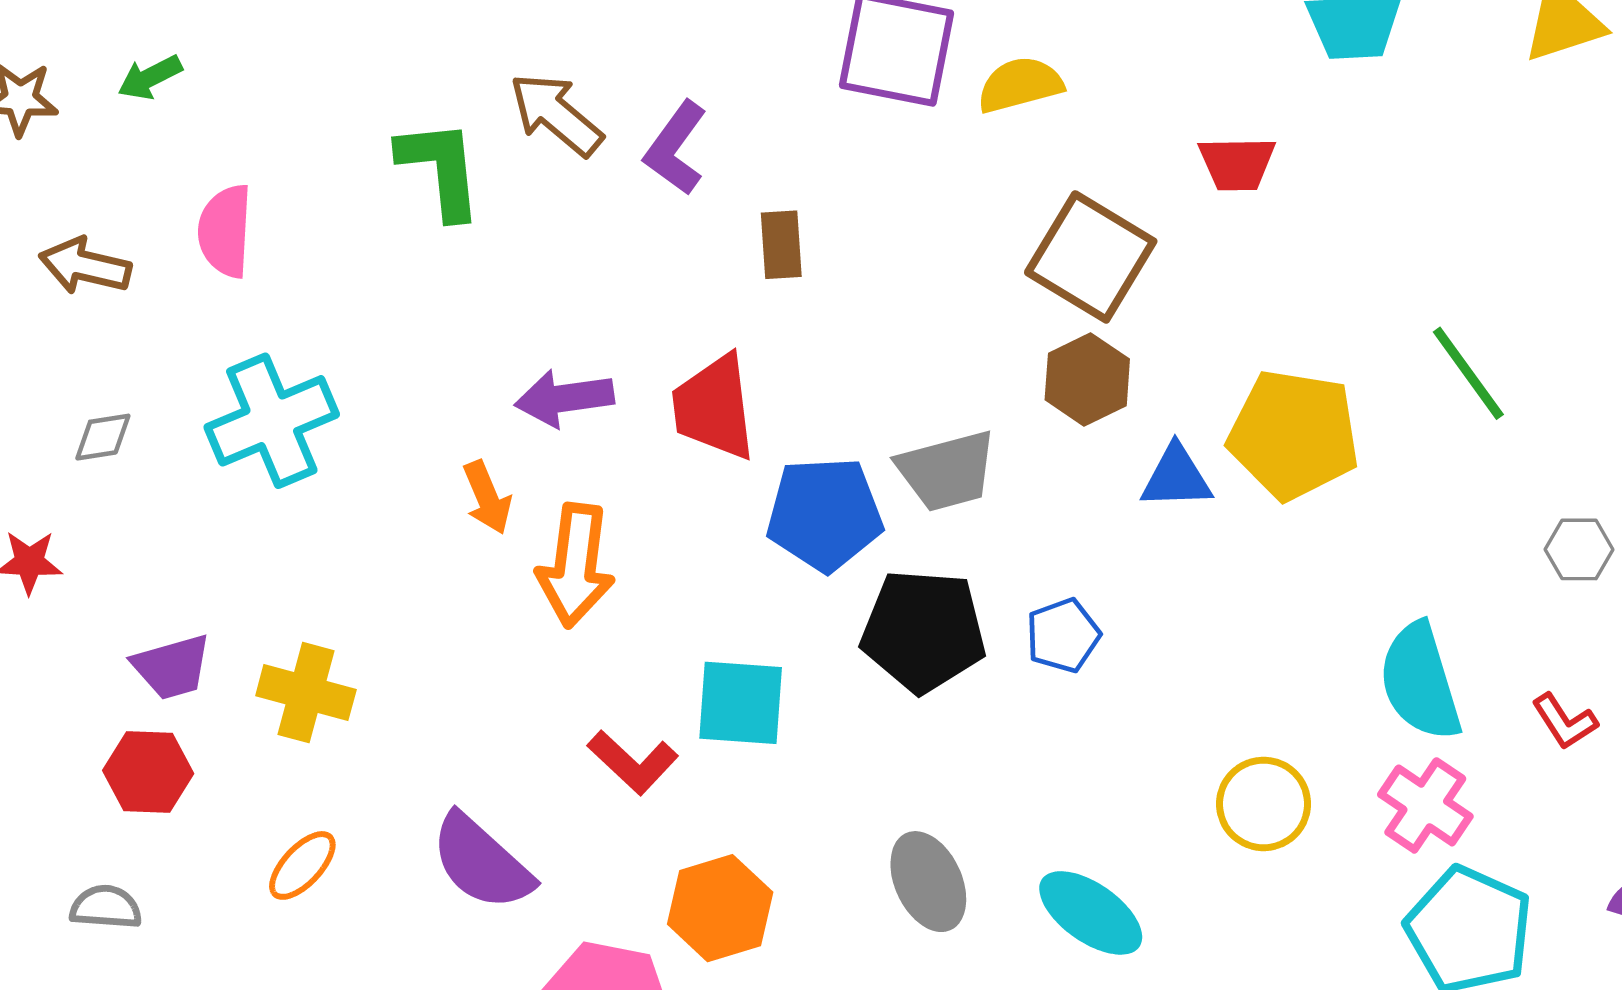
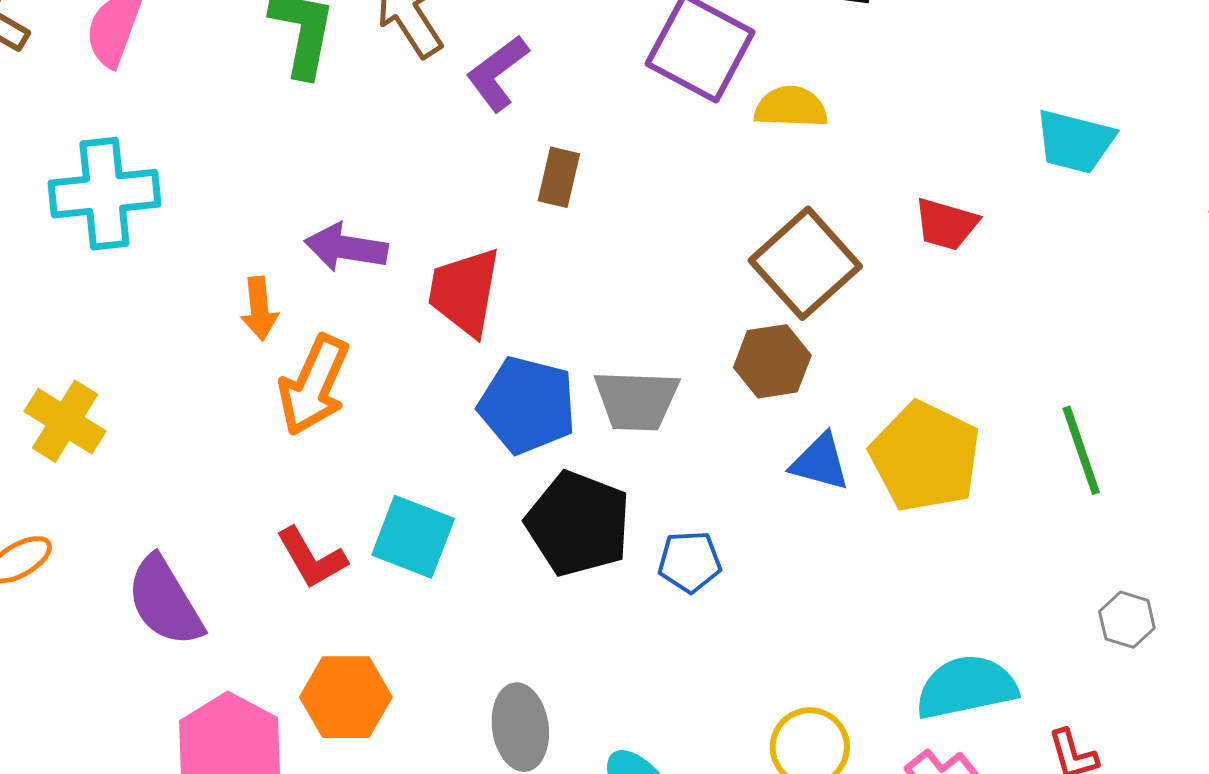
cyan semicircle: (1420, 682) -> (966, 687), turned 78

